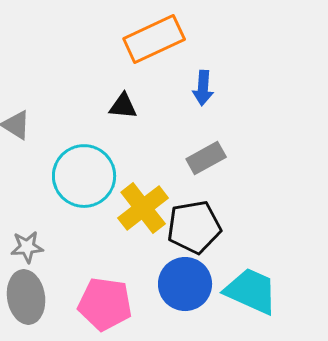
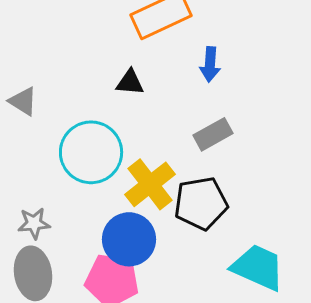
blue circle: (185, 284) -> (129, 239), moved

